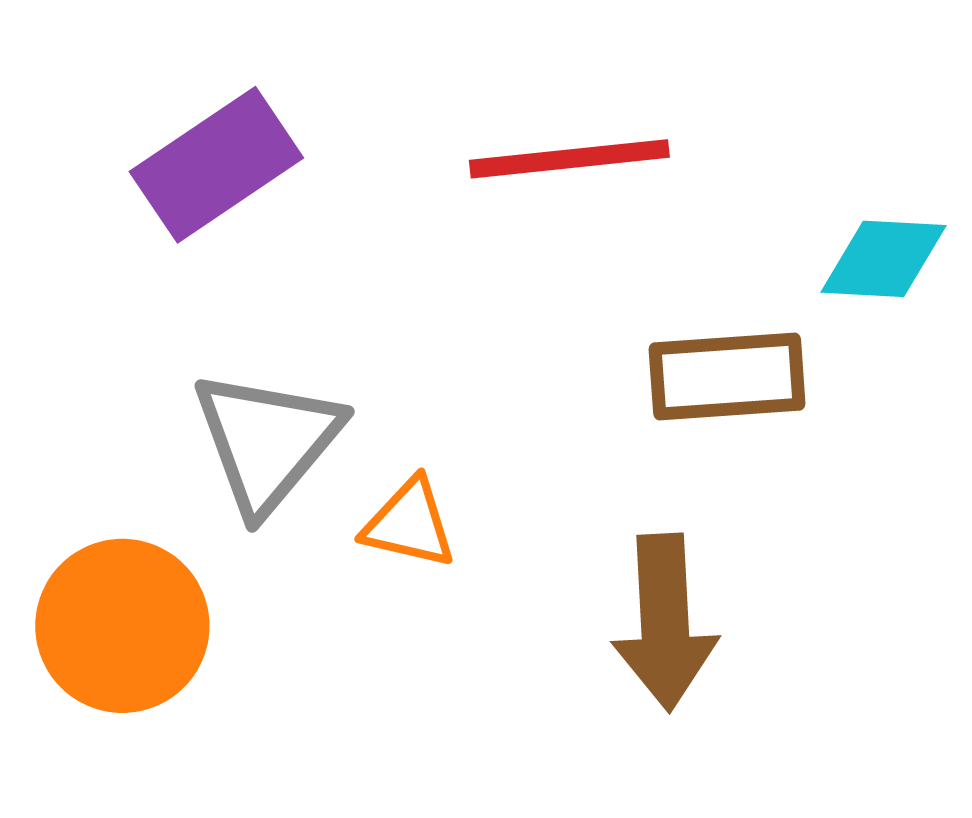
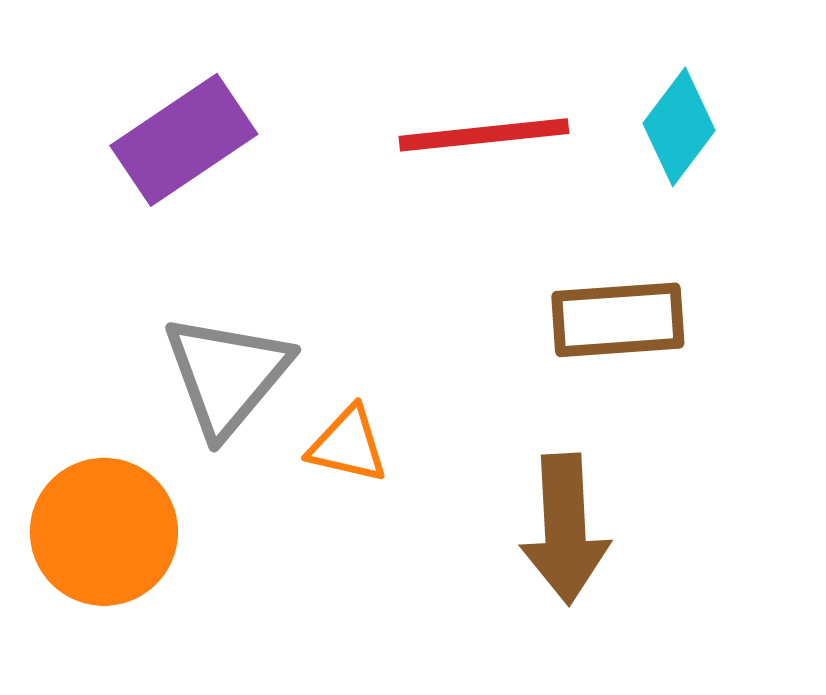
cyan diamond: (884, 259) -> (679, 127), moved, turned -56

